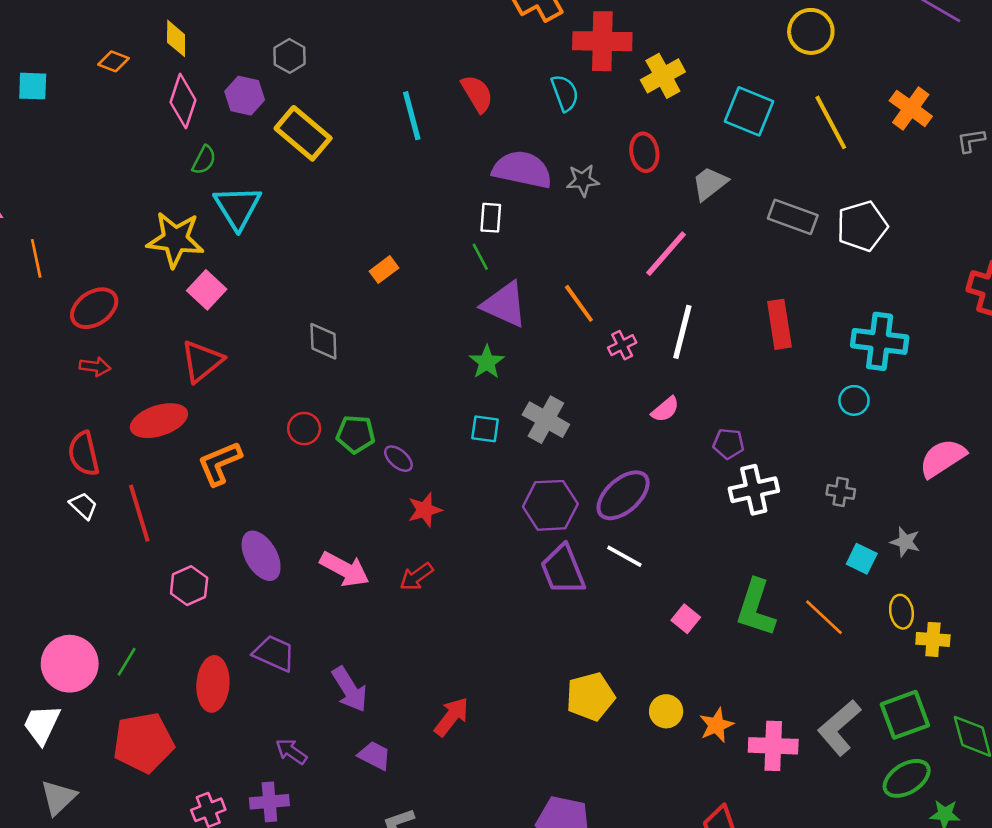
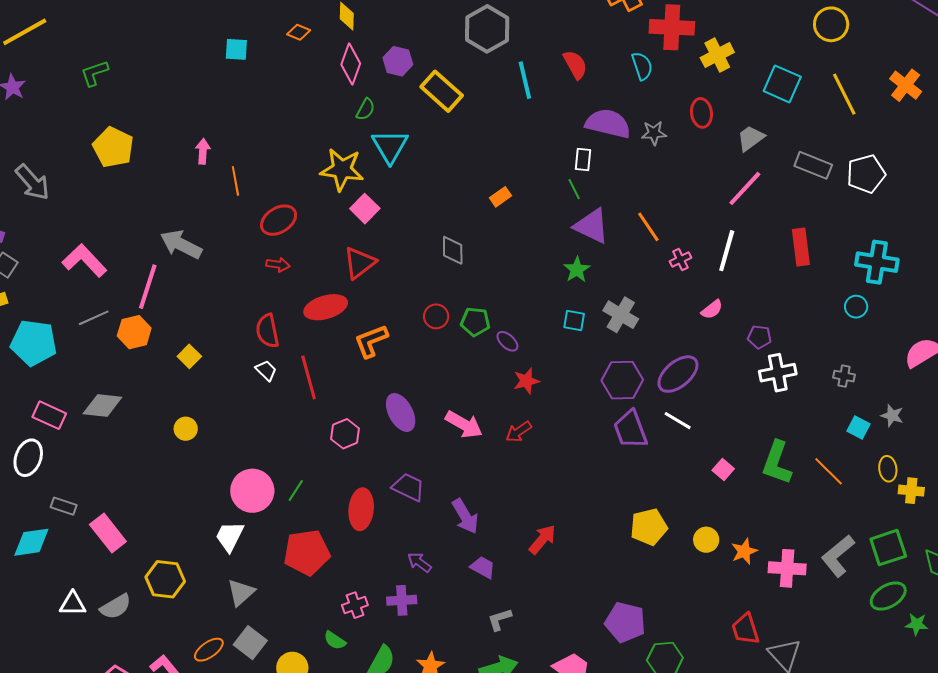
gray hexagon: (290, 56) -> (487, 29), moved, size x1.8
pink line: (666, 254) -> (745, 188), moved

